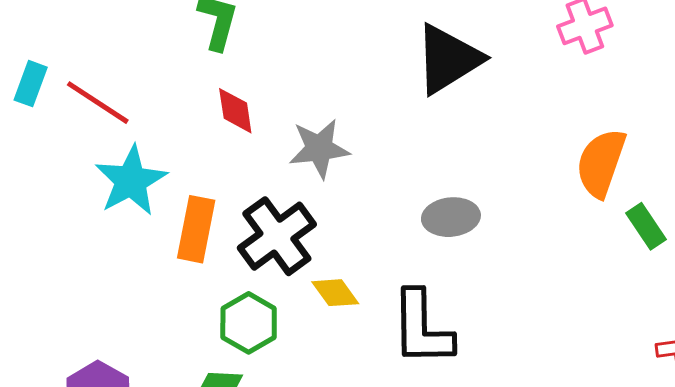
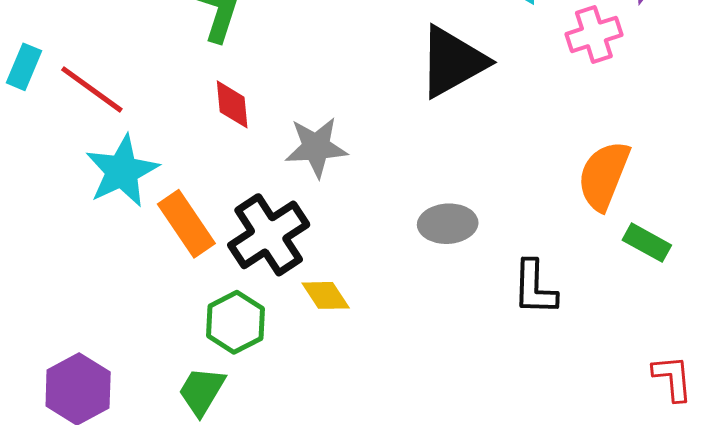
green rectangle: (646, 226) -> (647, 243), turned -30
orange rectangle: (196, 229) -> (186, 224), turned -48
black L-shape: (422, 328) -> (535, 288), moved, size x0.7

